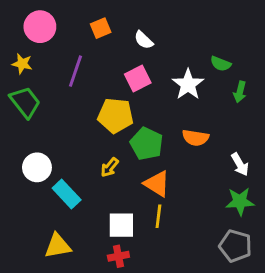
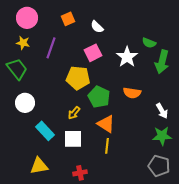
yellow star: (22, 64) -> (23, 43), moved
green arrow: (240, 92) -> (162, 62), size x1.6
white circle: (37, 167) -> (25, 103), moved
white square: (121, 225) -> (73, 139), moved

